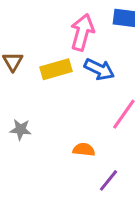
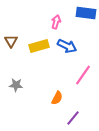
pink arrow: (82, 32) -> (56, 22), size x0.6
orange semicircle: (84, 150) -> (57, 98), turned 112

